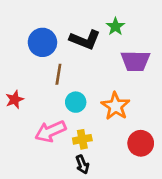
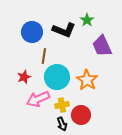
purple trapezoid: (135, 61) -> (102, 46), turned 65
red star: (15, 99) -> (24, 77), moved
cyan circle: (76, 102) -> (57, 77), size x1.6
red circle: (141, 143) -> (81, 115), moved

